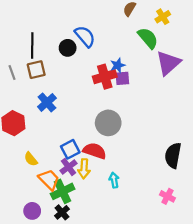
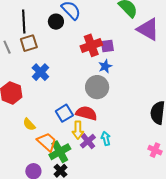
purple triangle: (168, 63) -> (148, 29), turned -45
blue star: (118, 65) -> (105, 66), moved
purple cross: (69, 167) -> (88, 141), moved

